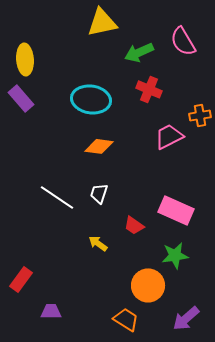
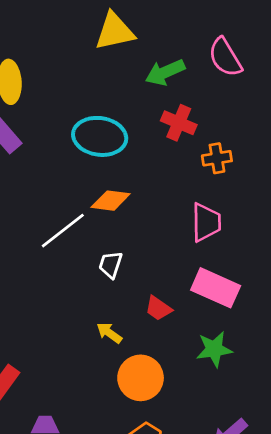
orange cross: (200, 115) -> (217, 158), moved
pink trapezoid: (169, 136) -> (206, 222), moved, turned 116
white line: (57, 197) -> (63, 231), moved, turned -72
orange circle: (148, 285) -> (141, 378), moved

